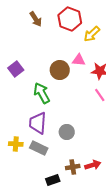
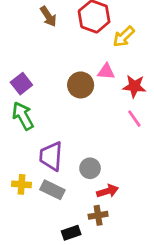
green arrow: (42, 93) -> (23, 116), moved
red arrow: (93, 165) -> (107, 191), moved

